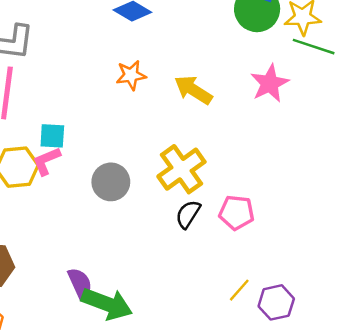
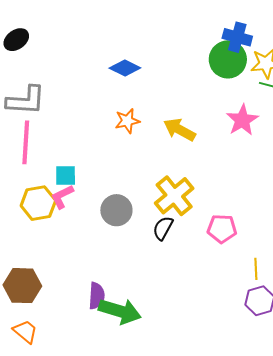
black semicircle: (188, 214) -> (163, 228), moved
purple semicircle: (80, 283) -> (97, 296), turned 32
yellow line: (239, 290) -> (256, 269), moved, turned -40

